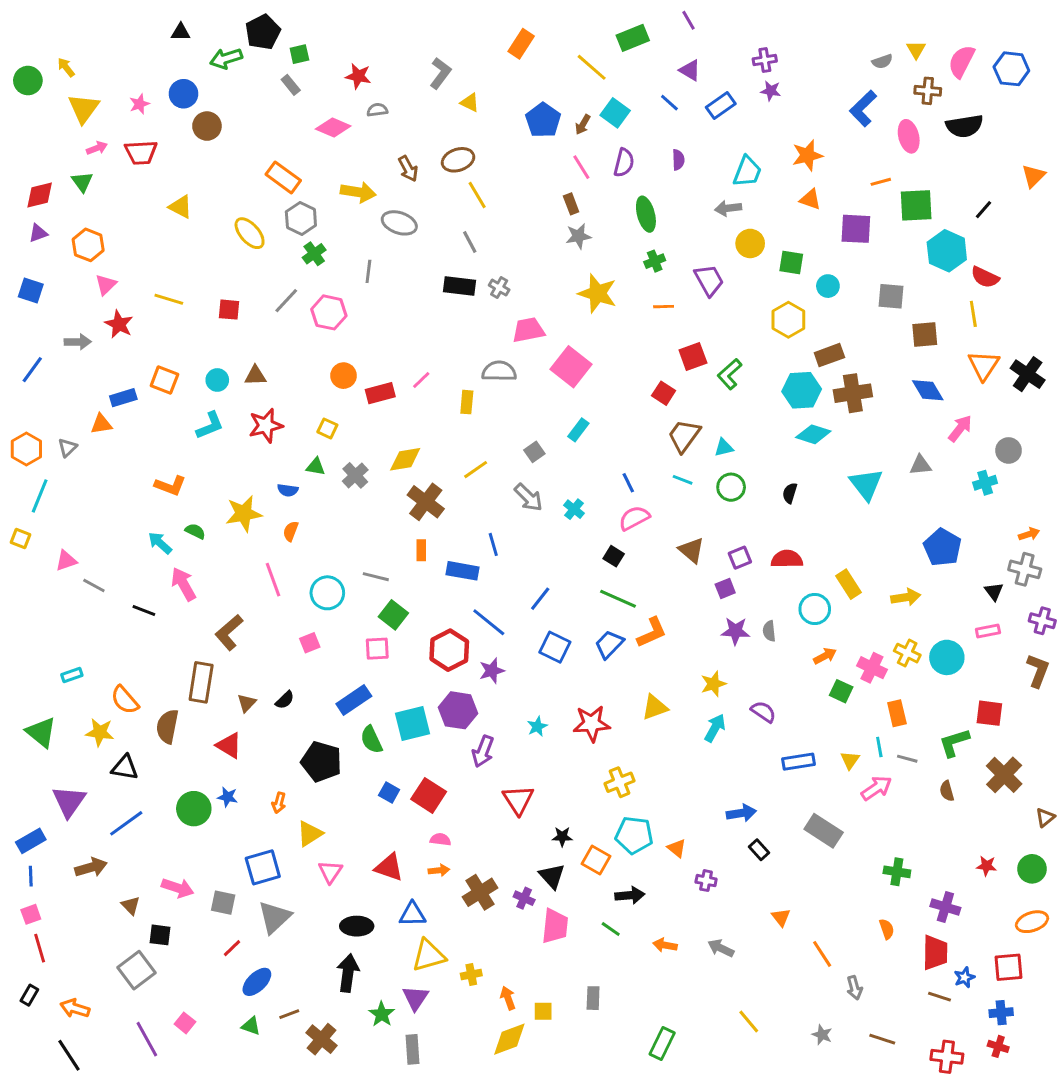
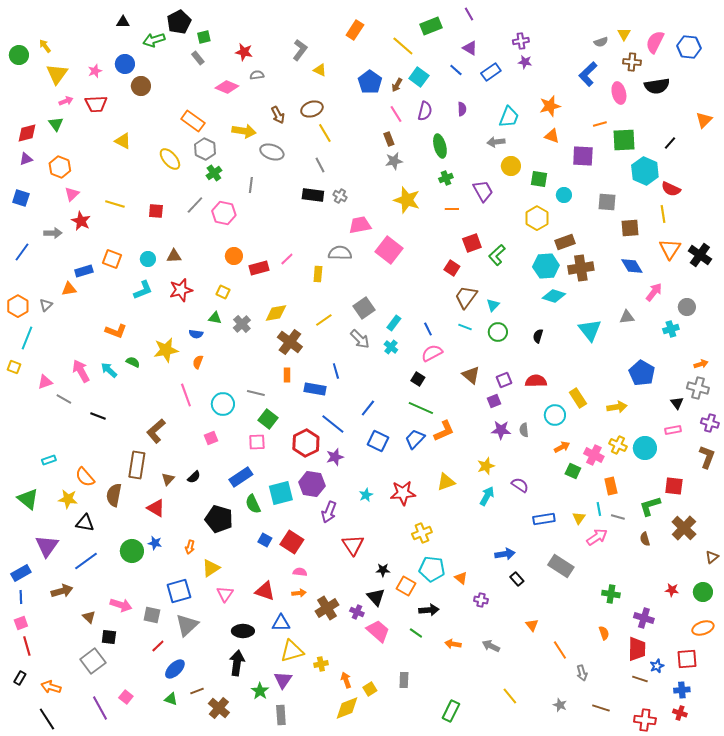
cyan rectangle: (578, 430) -> (394, 323), moved
cyan triangle: (724, 448) -> (493, 305), turned -32
gray square: (534, 452) -> (364, 308), size x1.5
pink arrow: (183, 584) -> (81, 371), moved
pink trapezoid: (555, 926) -> (378, 631), turned -55
yellow square: (543, 1011) -> (370, 689), turned -32

